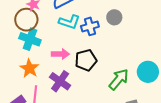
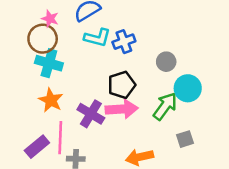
gray circle: (114, 17) -> (166, 62), moved
pink arrow: (60, 54) -> (122, 109), moved, size x1.4
cyan circle: (148, 72) -> (188, 88), moved

